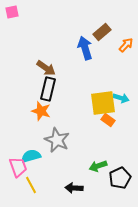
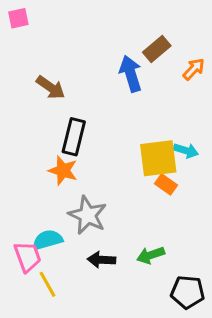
brown arrow: (46, 68) -> (51, 87), moved
black pentagon: (120, 178) -> (188, 292), moved, turned 30
black arrow: (74, 188) -> (101, 260), moved

